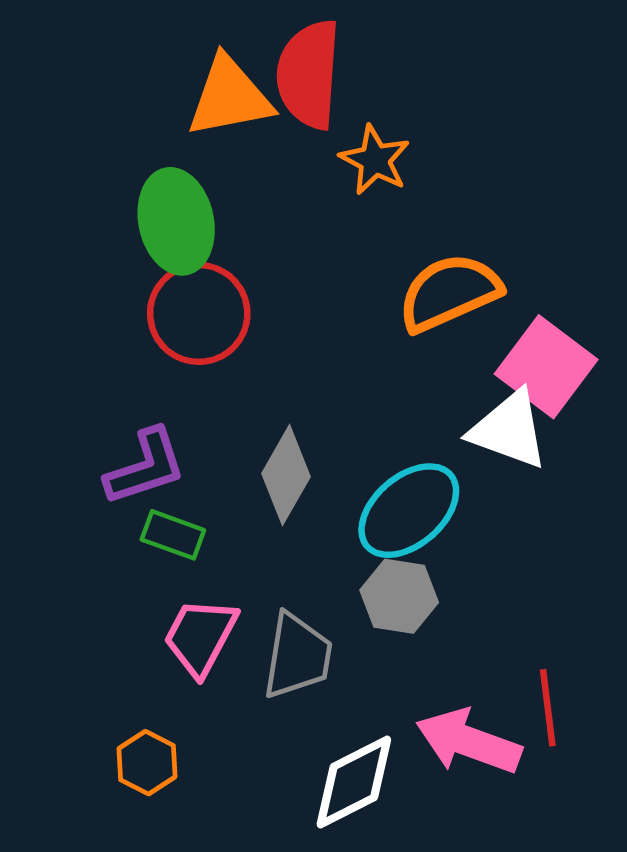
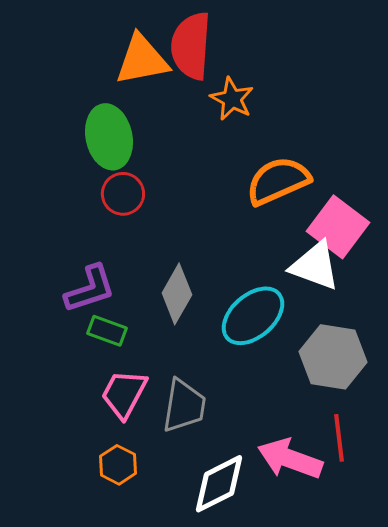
red circle: (199, 313) -> (123, 194), size x0.7
gray hexagon: (399, 596) -> (333, 357), moved, size x1.4
orange hexagon: (147, 763) -> (118, 465), moved

